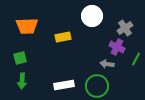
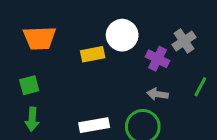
white circle: (92, 16) -> (122, 35), moved
purple cross: (117, 47) -> (158, 59), moved

